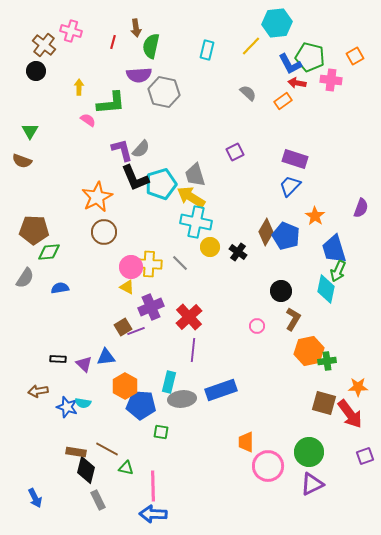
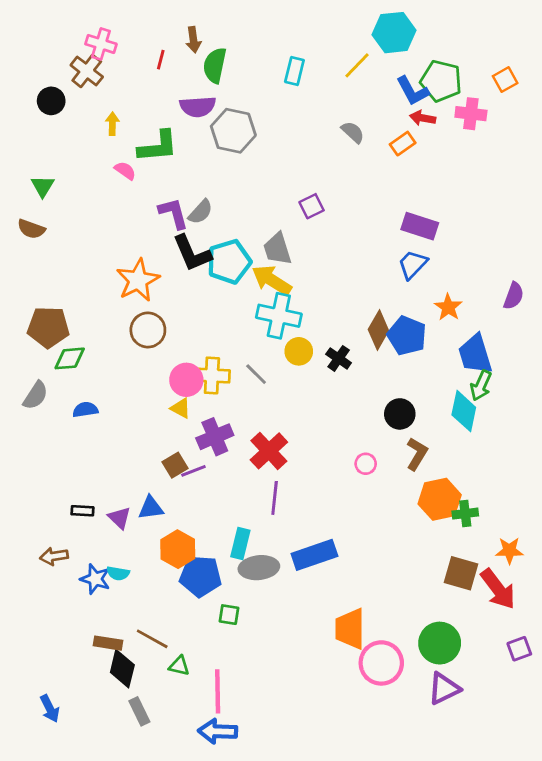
brown cross: (44, 45) -> (87, 71), moved
purple square: (235, 152) -> (312, 206), moved
orange trapezoid: (246, 442) -> (350, 629), size x1.4

